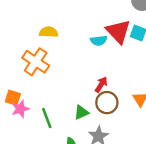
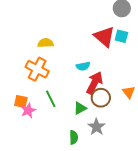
cyan semicircle: (99, 41) -> (83, 66), moved
red arrow: (101, 84) -> (94, 83), size x1.6
green line: (47, 118) -> (51, 99), moved

